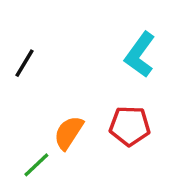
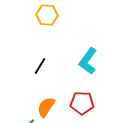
black line: (24, 63) -> (40, 66), moved

